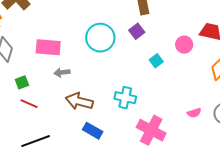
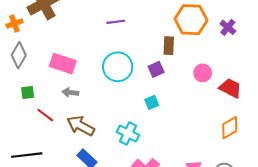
pink circle: (184, 45) -> (203, 73), moved
cyan square: (156, 61) -> (152, 102), moved
red line: (29, 104) -> (45, 115), moved

